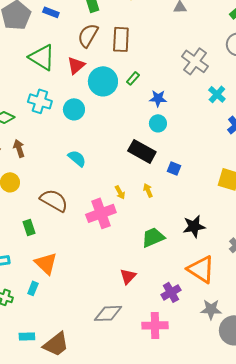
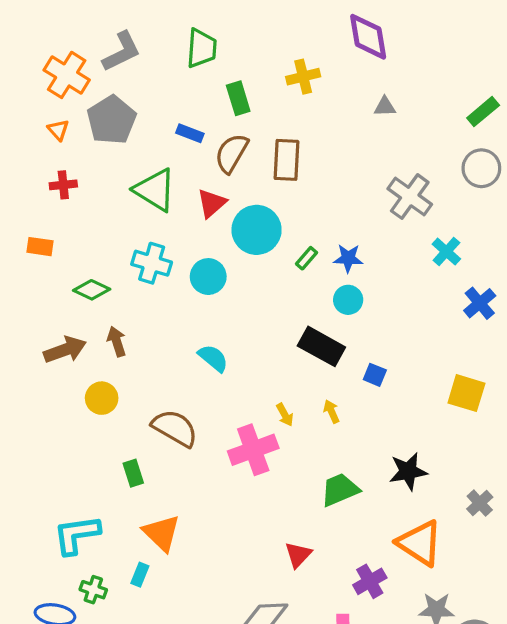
blue rectangle: (51, 12) -> (190, 133), moved
green rectangle: (133, 78) -> (306, 258), moved

